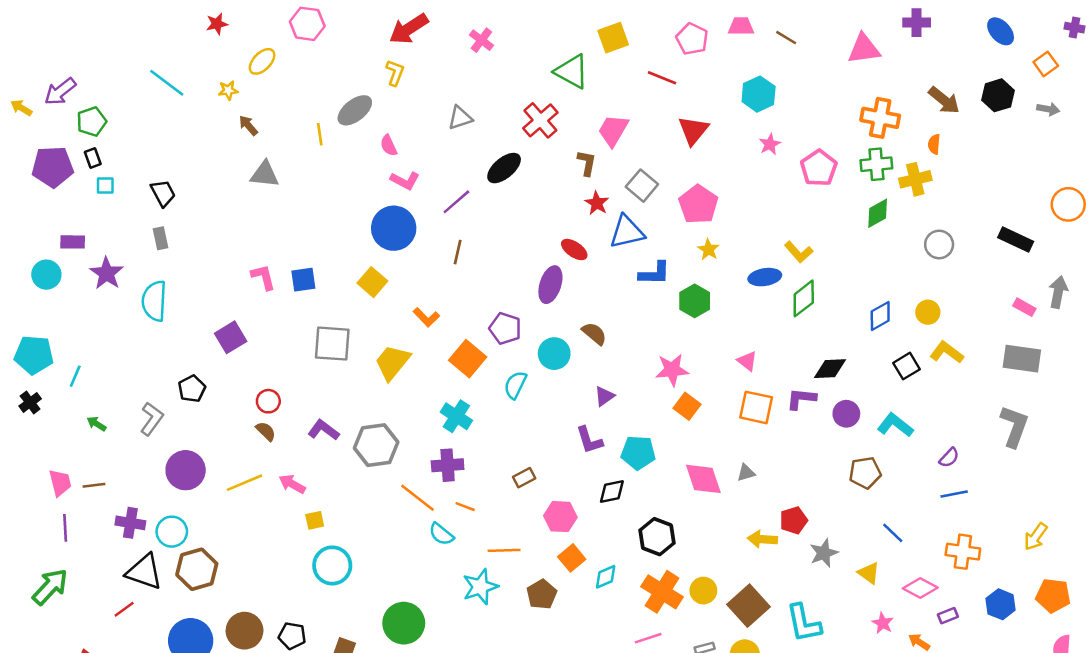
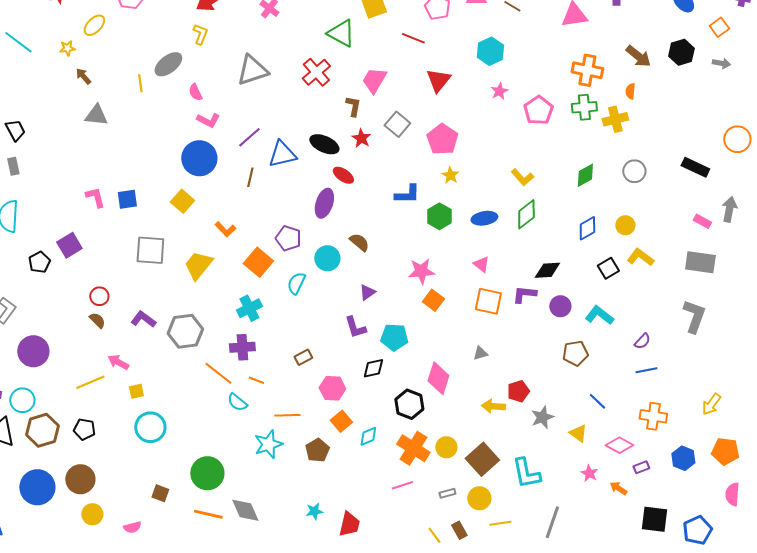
gray triangle: (460, 118) -> (252, 70), size x1.6
black ellipse: (504, 168) -> (324, 144), moved, turned 64
green diamond: (878, 213) -> (585, 175), moved
blue triangle: (627, 232) -> (282, 154), moved
blue ellipse: (765, 277) -> (484, 218), moved
black pentagon: (192, 389) -> (39, 262), moved
cyan cross: (456, 416) -> (249, 308), turned 30
pink diamond: (703, 479) -> (438, 378), moved, turned 36
yellow line: (244, 483) -> (90, 382), moved
black pentagon: (292, 636) -> (84, 429), moved

